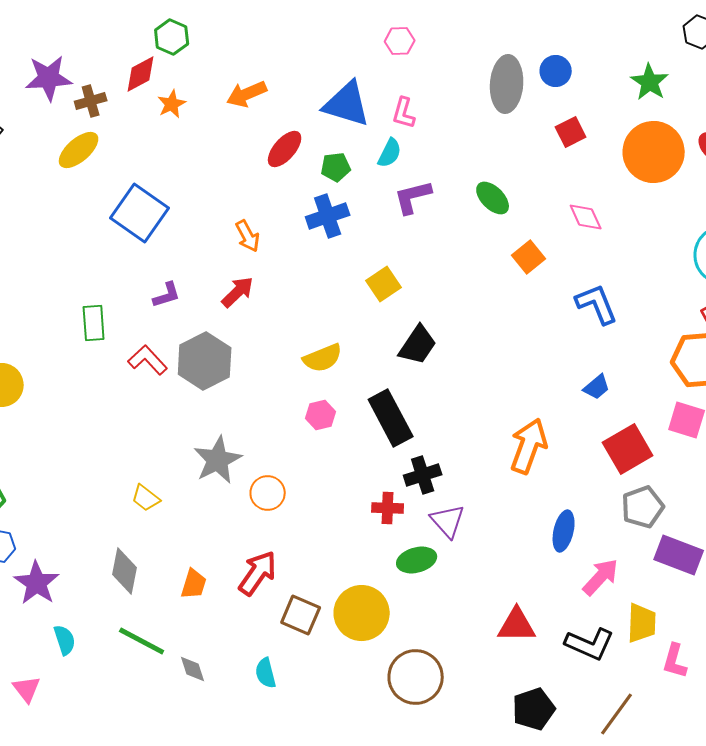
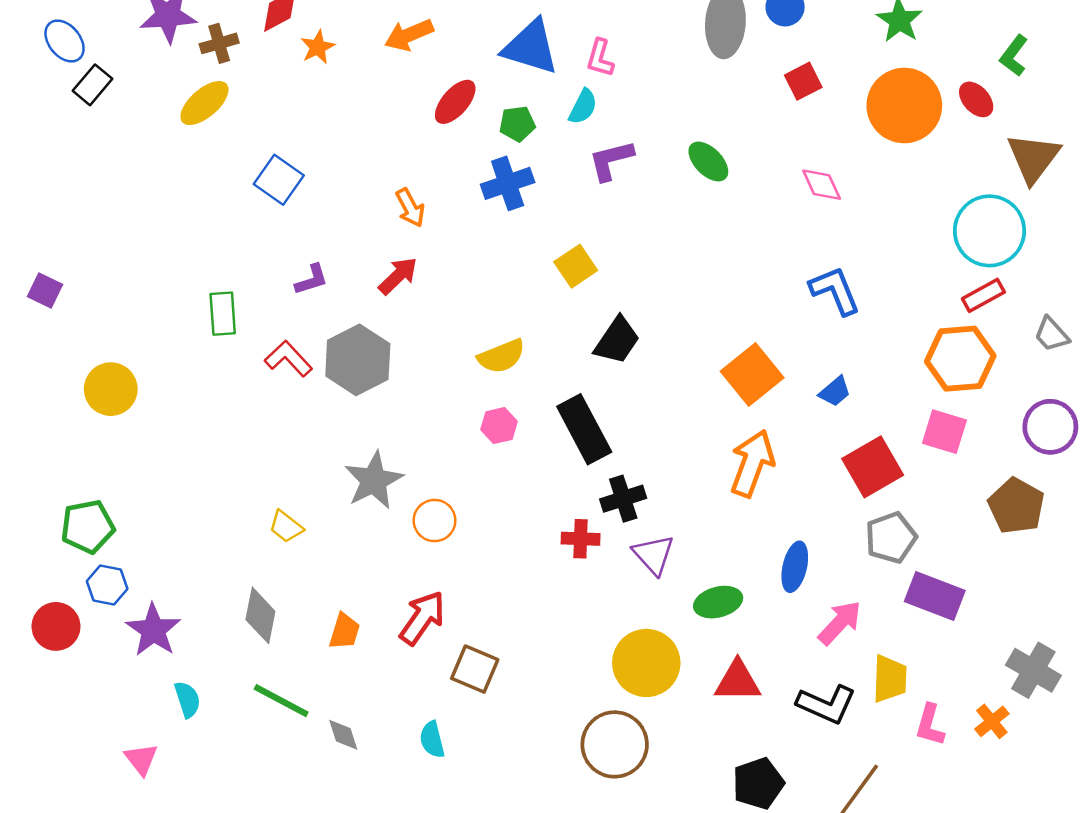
blue square: (140, 213) -> (279, 180), size x0.7
orange square: (529, 257) -> (752, 374), moved, size x1.5
green ellipse: (417, 560) -> (718, 602), moved
yellow circle: (362, 613) -> (646, 663), moved

